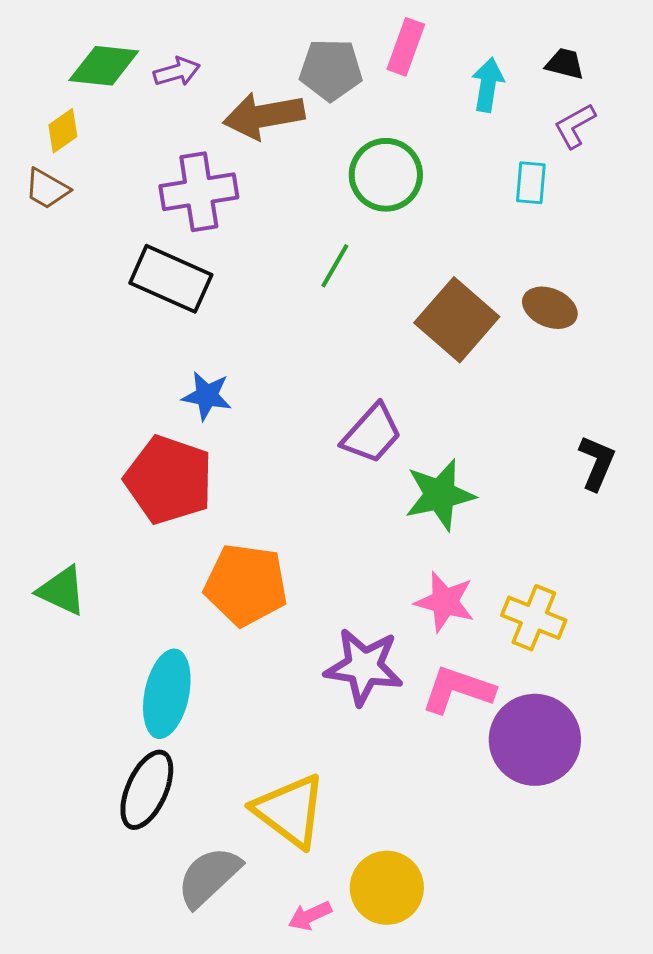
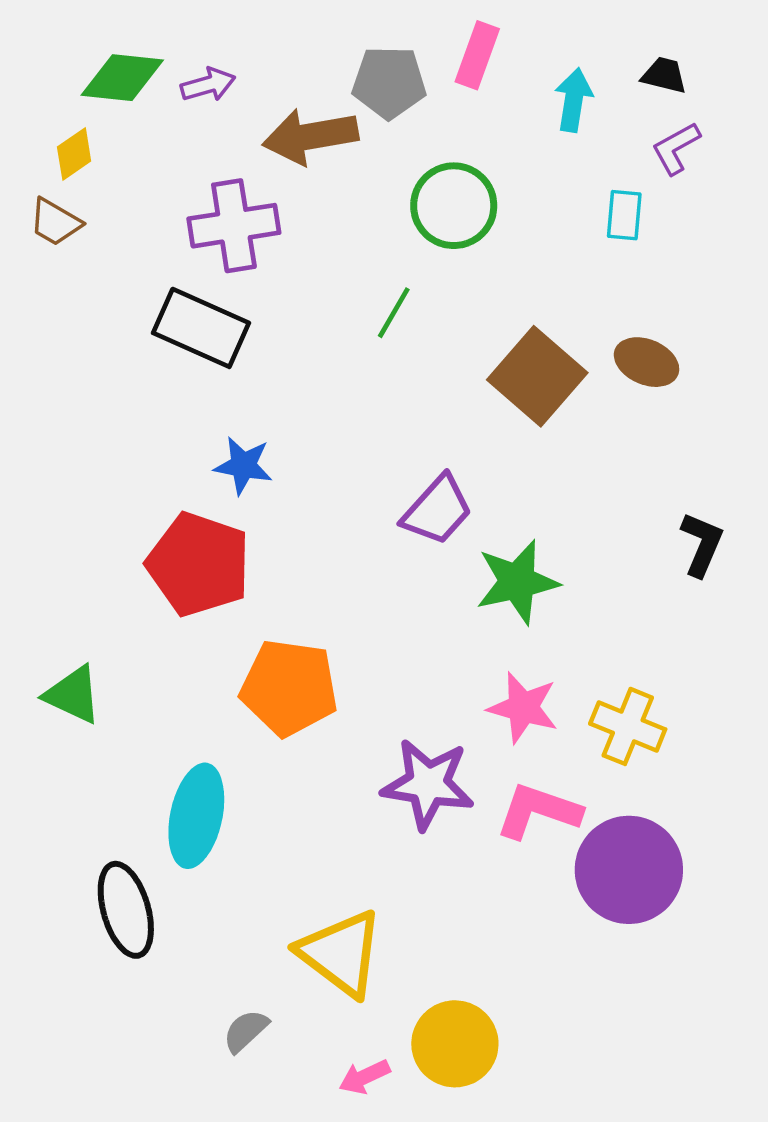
black ellipse: (147, 790) -> (126, 910), moved, turned -40
gray semicircle: (209, 877) -> (246, 1031), size x0.6

